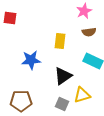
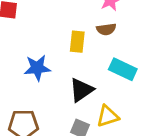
brown semicircle: (89, 32) -> (106, 29), moved

